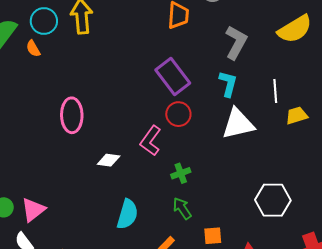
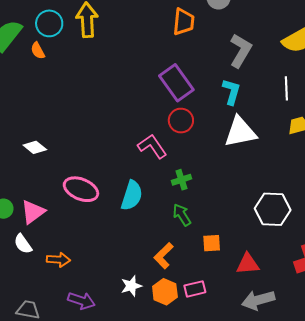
white line: (275, 91) -> (286, 88), moved
pink ellipse: (72, 115) -> (81, 189), moved, turned -68
pink L-shape: (151, 141) -> (152, 146), turned 108
white diamond: (109, 160) -> (35, 147), moved, turned 30
cyan semicircle: (127, 214) -> (132, 195), moved

